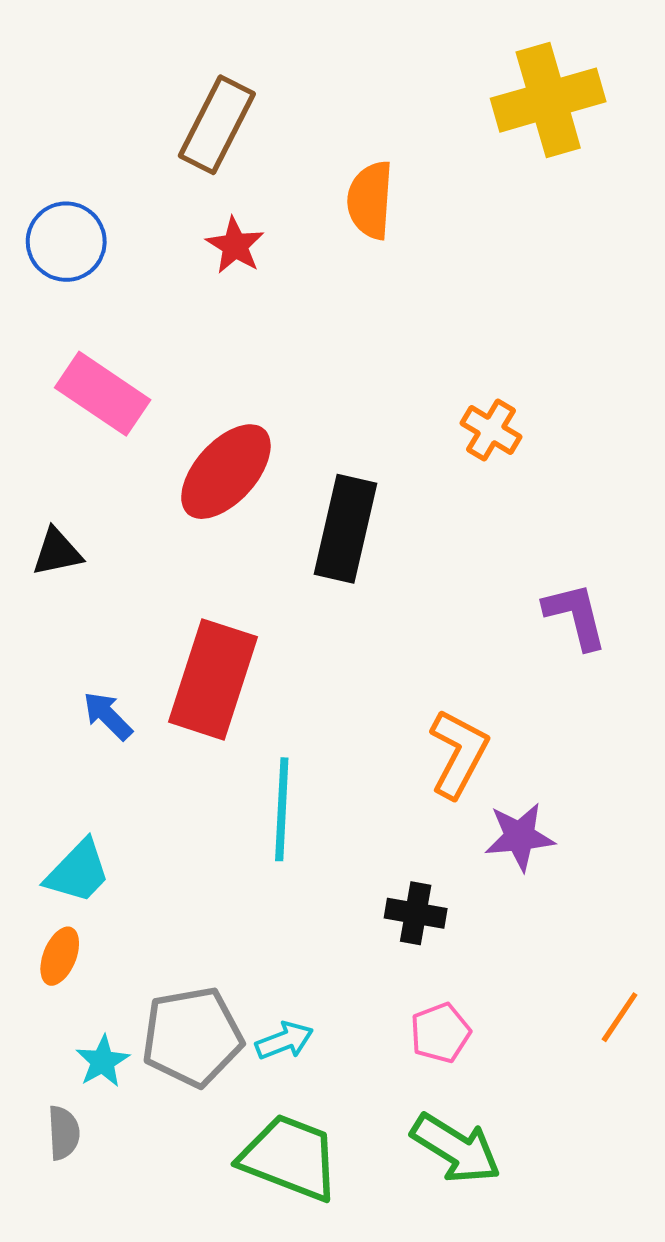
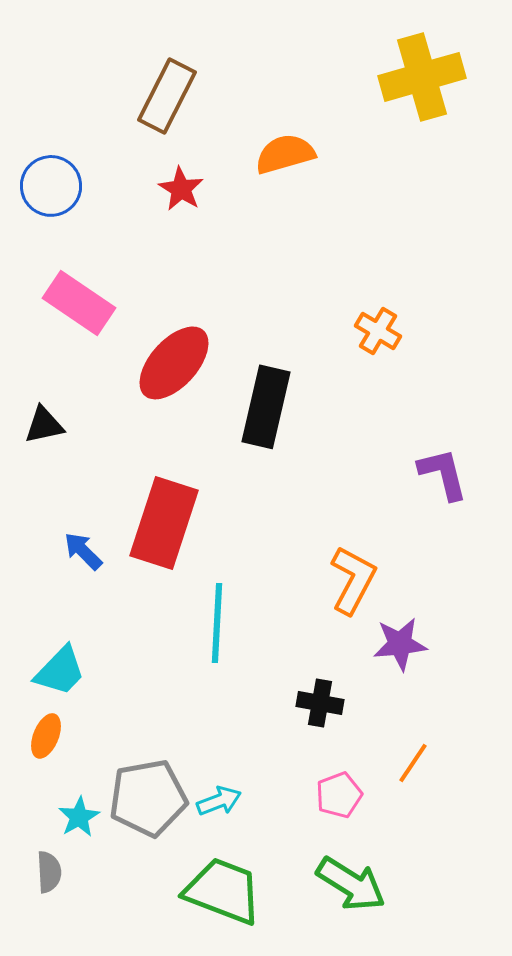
orange semicircle: (370, 200) -> (285, 154), turned 70
orange line: (620, 1017) -> (413, 763), moved

